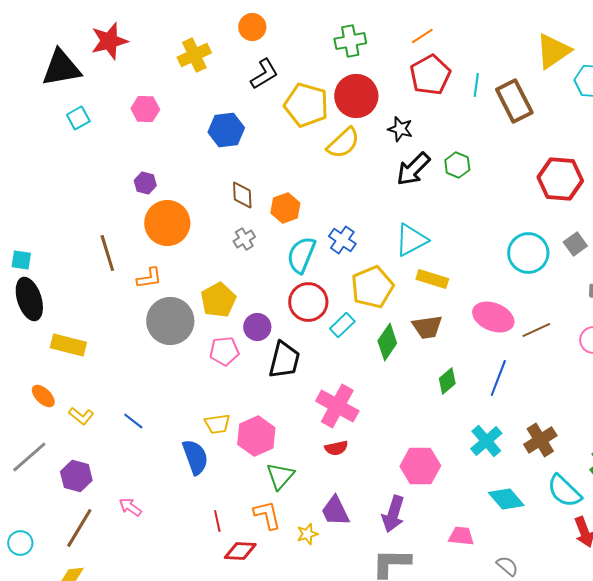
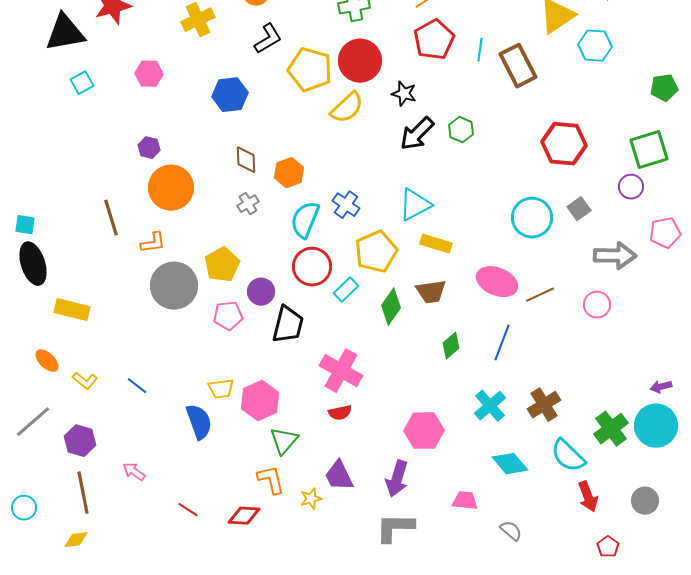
red line: (217, 521) -> (188, 510), moved, turned -45
brown line: (79, 528) -> (83, 493), turned -42

